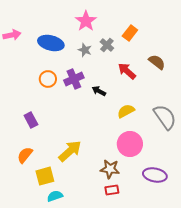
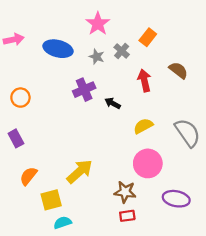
red arrow: (127, 71) -> (144, 80), turned 36
orange circle: (48, 79) -> (20, 98), moved
purple rectangle: (31, 120) -> (16, 138), moved

